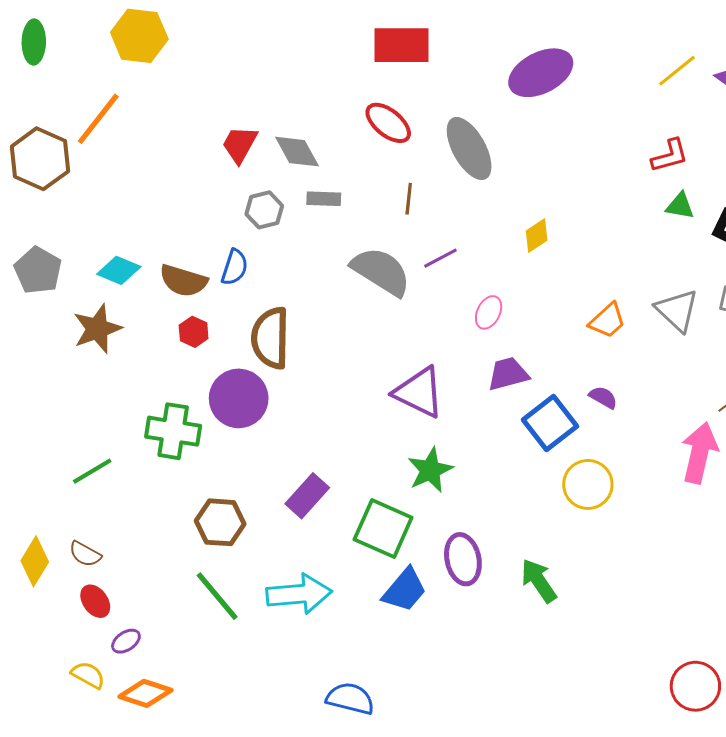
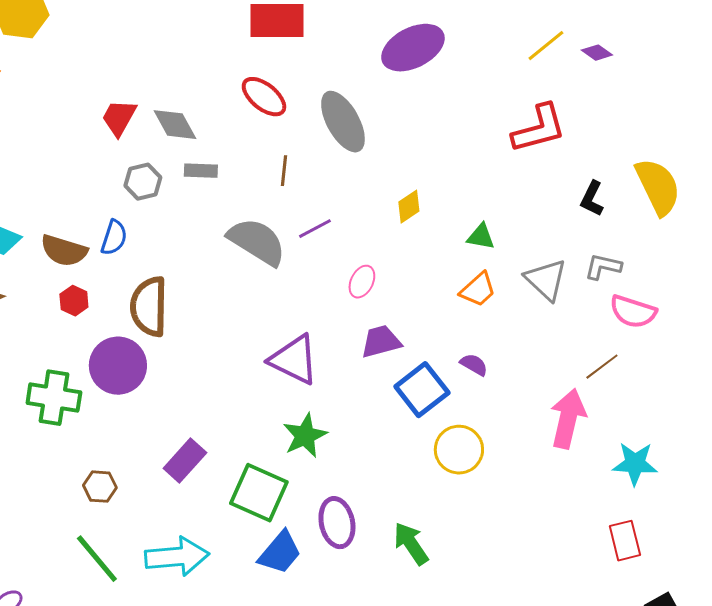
red L-shape: (670, 156) -> (539, 129), size x1.5
green triangle: (680, 206) -> (481, 237), moved
brown hexagon: (220, 522) -> (100, 487), size x0.7

